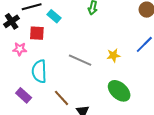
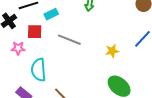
cyan rectangle: (54, 16) -> (51, 14), turned -64
gray line: (80, 60) -> (69, 40), moved

